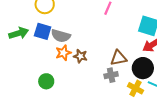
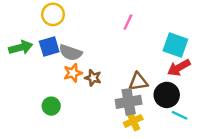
blue square: (43, 31) -> (49, 47), turned -36
gray cross: (111, 75) -> (129, 102), size x1.5
yellow cross: (136, 88) -> (133, 121), moved, turned 35

